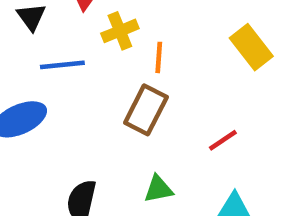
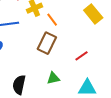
orange line: (159, 57) -> (52, 20), turned -40

